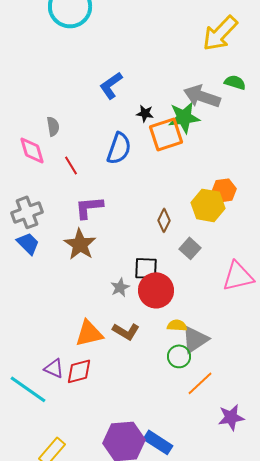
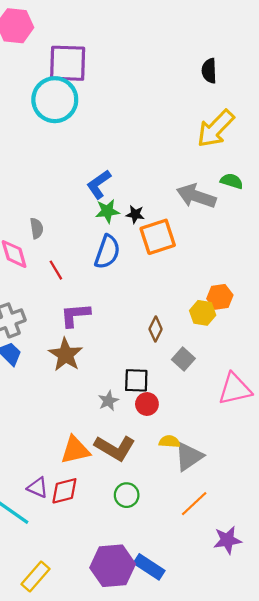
green star: (184, 117) -> (107, 211), moved, size x0.7
yellow hexagon: (208, 205) -> (203, 313), size x0.7
red circle: (156, 290) -> (147, 404), size x0.6
brown L-shape: (126, 331) -> (115, 448), size x1.4
green circle: (179, 356) -> (127, 495), moved

